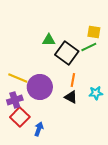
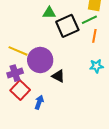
black square: (67, 53) -> (67, 26), turned 30
orange line: (73, 80) -> (94, 36), moved
black triangle: (71, 97) -> (58, 76), moved

